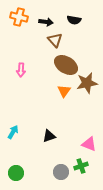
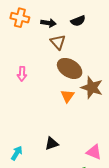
black semicircle: (74, 20) -> (78, 21), turned -32
brown star: (87, 83) -> (92, 88), turned 30
cyan arrow: (13, 132) -> (17, 153), moved

